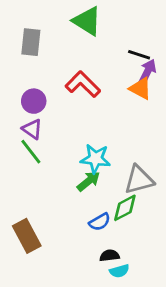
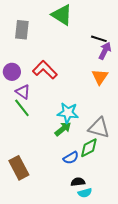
red L-shape: (83, 84) -> (45, 70), moved
orange triangle: (140, 88) -> (100, 77), moved, turned 36
purple circle: (34, 101) -> (12, 72), moved
gray triangle: (139, 180) -> (99, 128), turned 30

